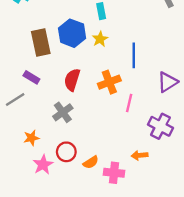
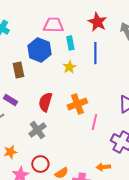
blue hexagon: (72, 33) -> (39, 50), moved
brown rectangle: (41, 43) -> (18, 70), size x0.7
blue line: (134, 55) -> (95, 53), moved

